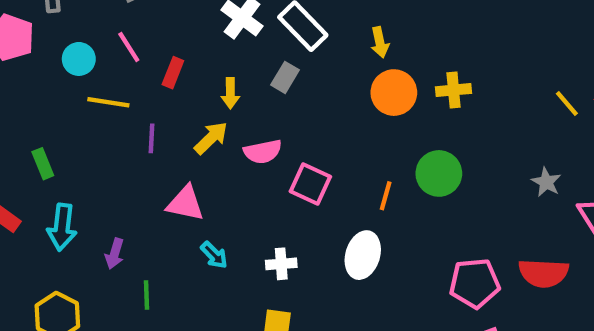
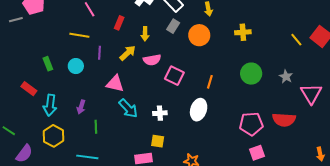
cyan circle: (79, 59) -> (76, 66), moved
red rectangle: (173, 73) -> (119, 23), moved
gray rectangle: (285, 77) -> (173, 26), moved
yellow arrow: (230, 93) -> (145, 34), moved
orange circle: (394, 93) -> (199, 35), moved
green circle: (439, 173) -> (251, 74), moved
cyan arrow: (62, 227) -> (50, 105), moved
cyan arrow: (214, 255) -> (128, 108), size x1.5

